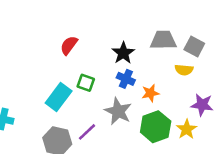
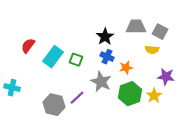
red semicircle: (69, 45) -> (28, 46), moved
cyan rectangle: (59, 97) -> (53, 57), moved

